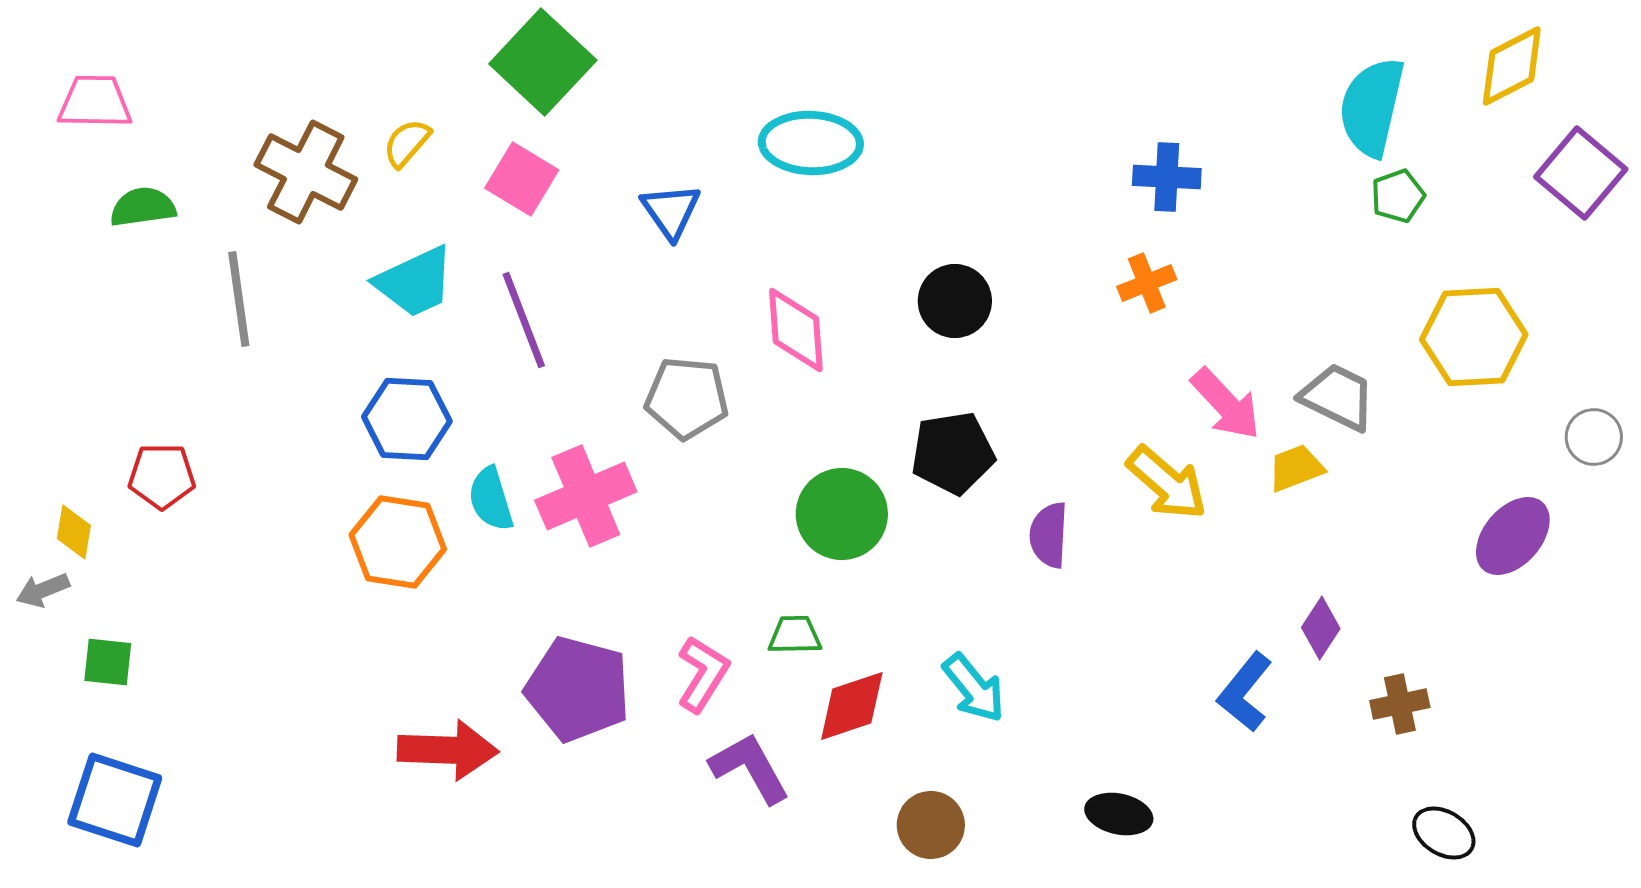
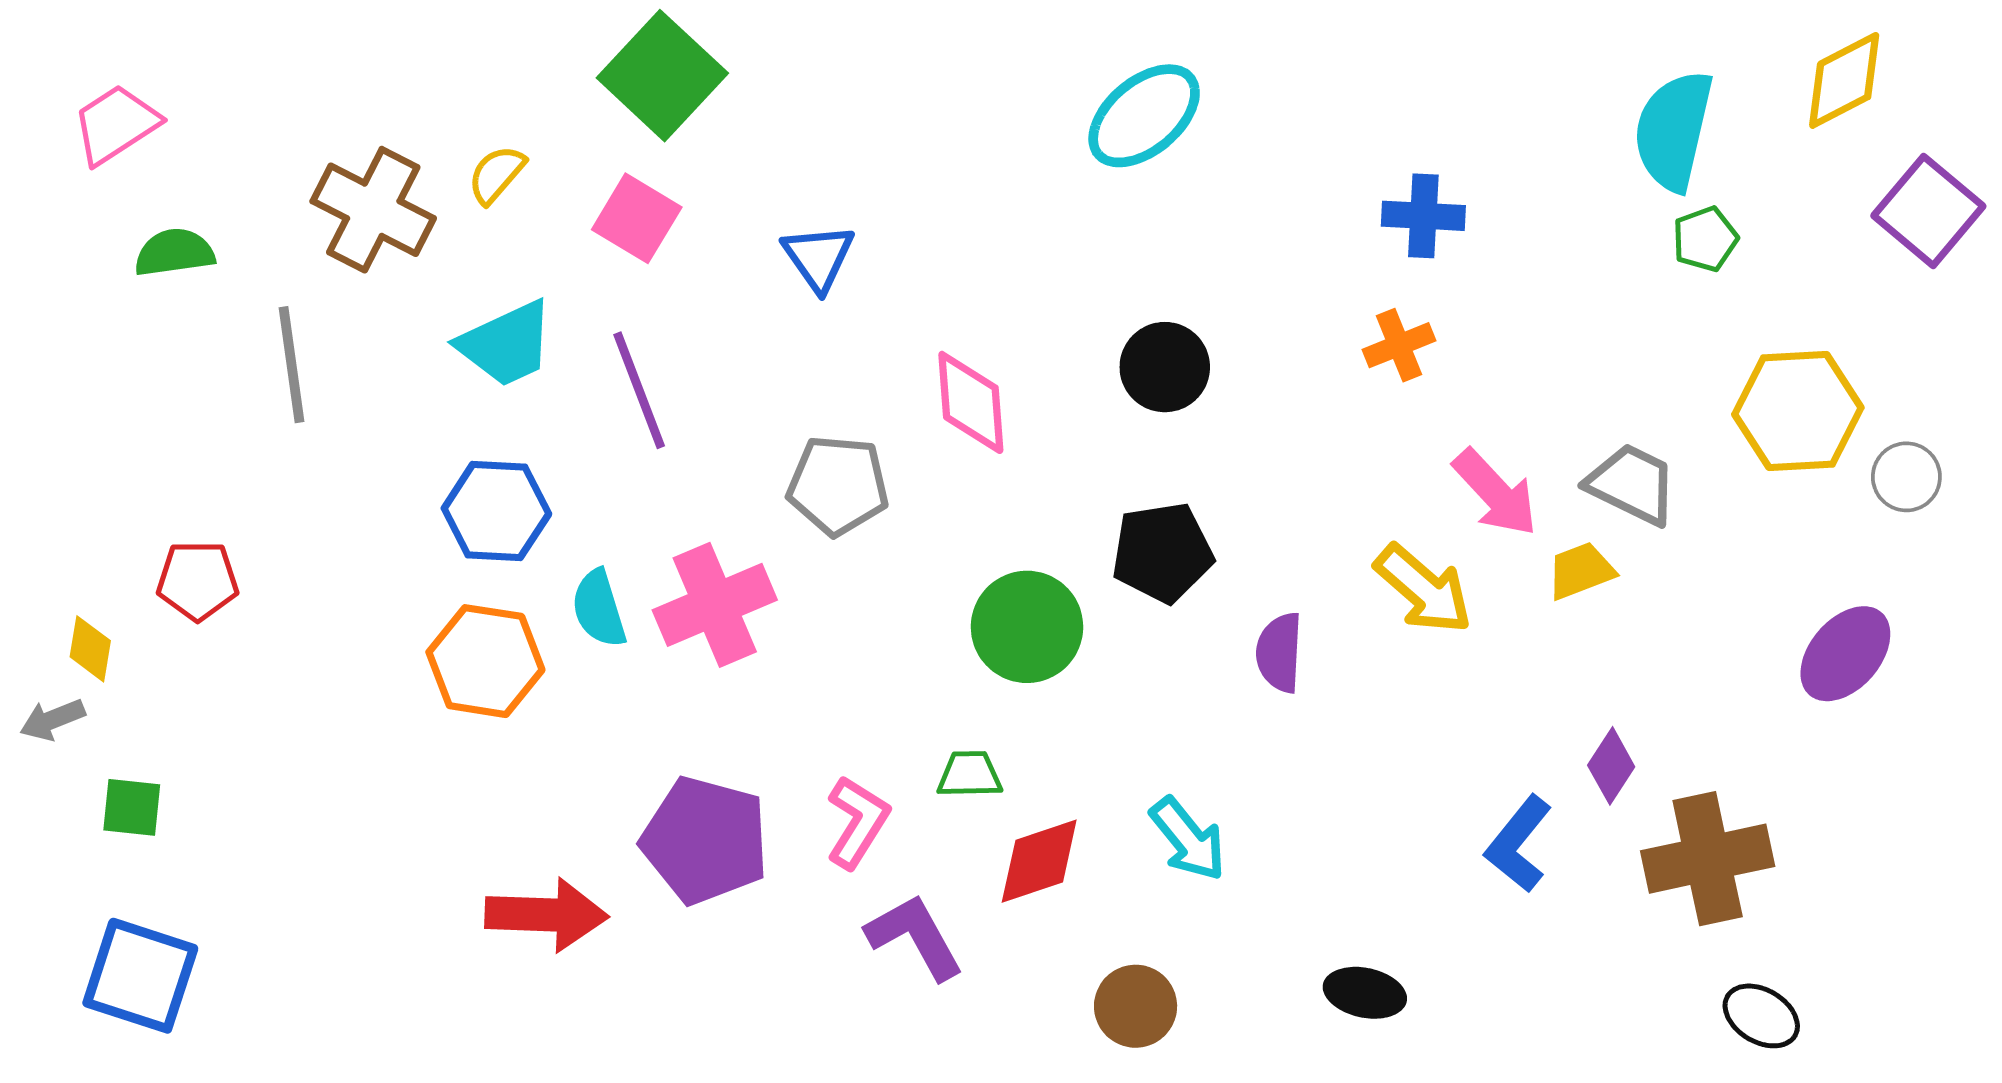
pink trapezoid: (95, 102) -> (116, 124), turned -34
cyan ellipse: (811, 143) -> (1144, 116), moved, turned -42
gray circle: (1594, 437) -> (1906, 477), moved
brown cross: (1400, 704) -> (1708, 859), size x1.8

